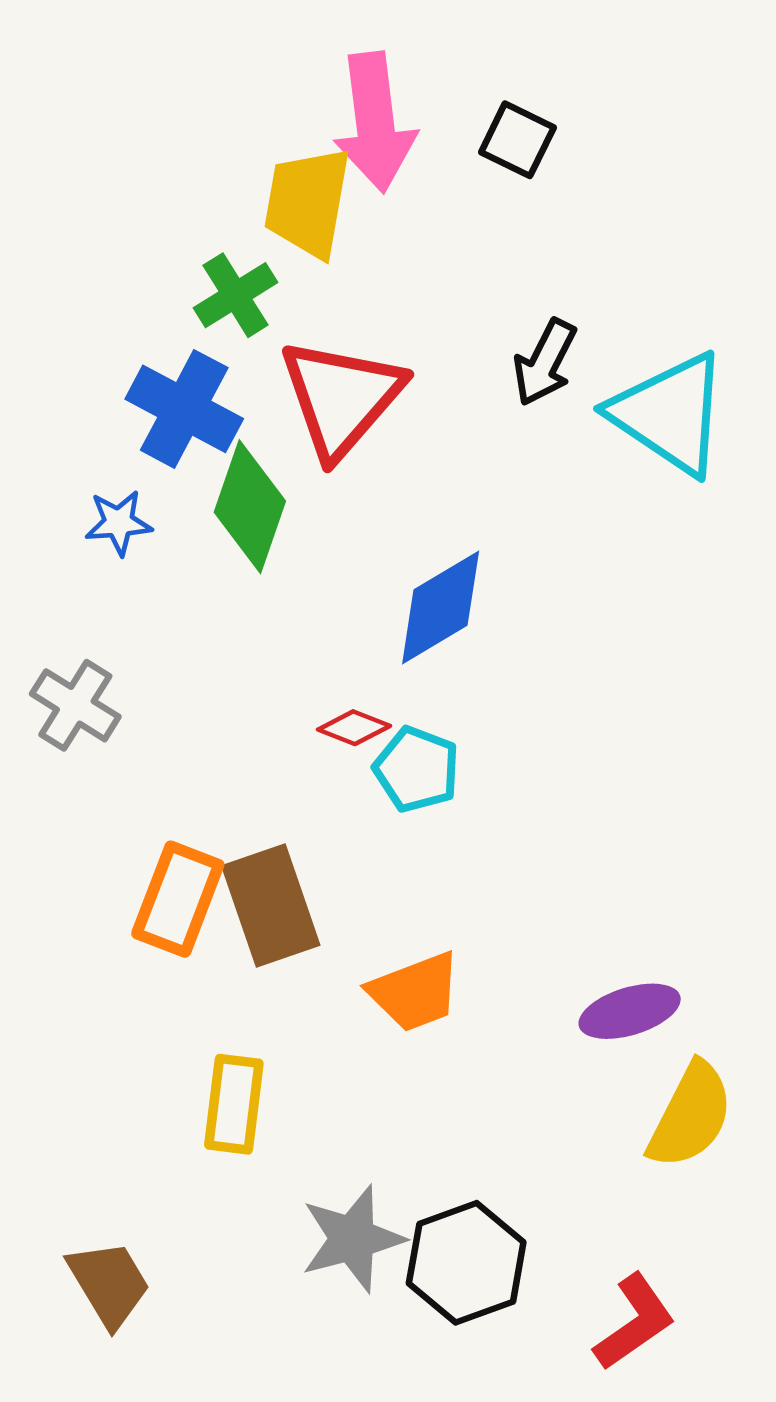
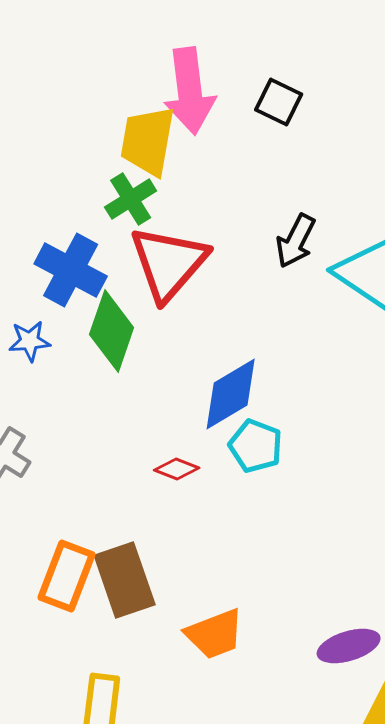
green cross: (235, 295) -> (131, 199), moved
cyan pentagon: (417, 769) -> (256, 446), moved

